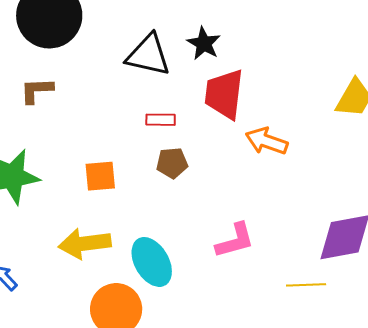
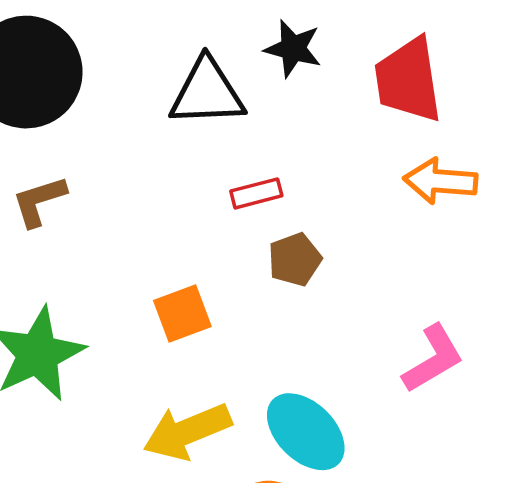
red trapezoid: (224, 94) -> (408, 80), moved

